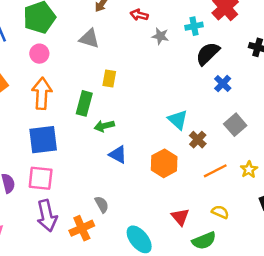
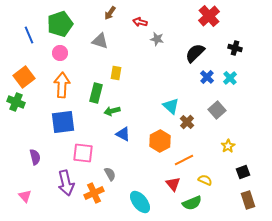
cyan cross: (194, 26) -> (230, 78), moved, turned -32
orange line: (215, 171) -> (184, 160), moved
pink square: (41, 178) -> (83, 153), moved

